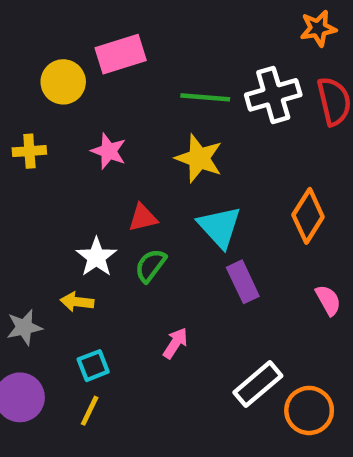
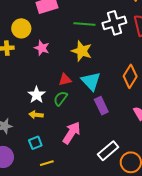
yellow circle: (63, 82) -> (21, 28), moved
red triangle: (143, 218) -> (65, 80), moved
yellow arrow: (77, 302) -> (36, 115), moved
pink arrow: (175, 343) -> (72, 133), size x1.6
yellow line: (90, 411) -> (47, 163), moved, turned 48

